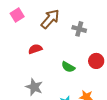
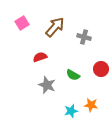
gray star: (34, 87) -> (47, 85), moved

